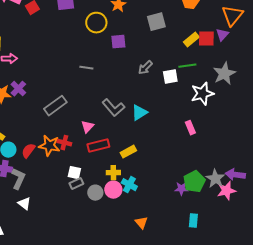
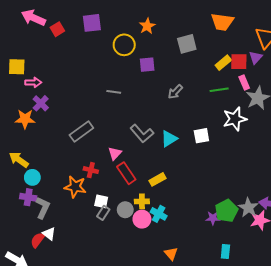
white square: (170, 77) -> (201, 136), moved
purple cross: (18, 89) -> (41, 103), moved
pink rectangle: (190, 128) -> (244, 82), moved
orange star: (49, 146) -> (75, 187), moved
red rectangle: (98, 146) -> (126, 173), turned 70
red semicircle: (28, 151) -> (38, 240), moved
gray rectangle: (76, 184) -> (103, 213), turned -32
gray circle: (95, 193) -> (125, 210), moved

